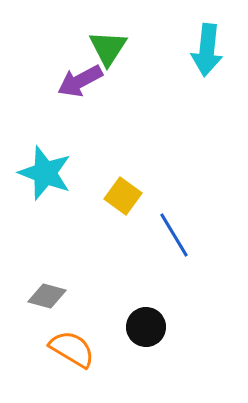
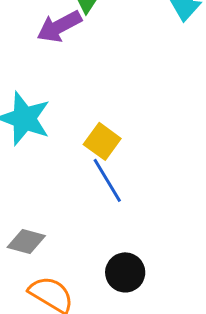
blue line: (174, 235) -> (107, 180), moved

